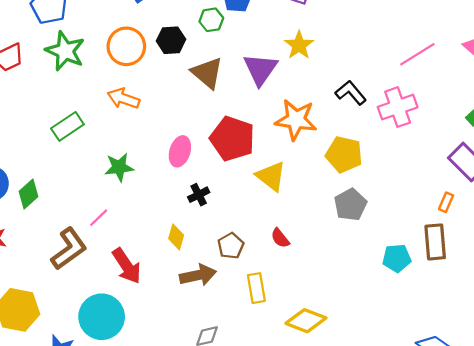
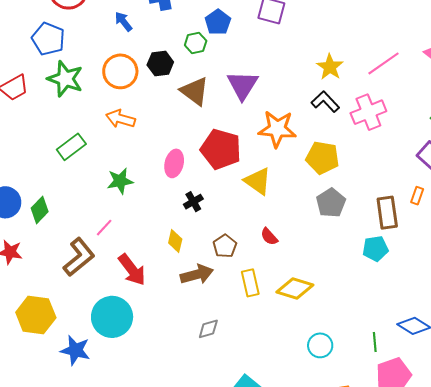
yellow star: (299, 45) -> (330, 67), moved
brown rectangle: (435, 242) -> (387, 213), moved
yellow diamond: (306, 321) -> (295, 289), moved

